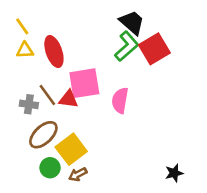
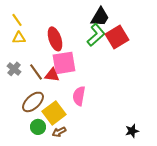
black trapezoid: (132, 22) -> (100, 17), turned 80
red ellipse: (54, 52) -> (55, 39), moved
pink semicircle: (120, 100) -> (79, 96), moved
gray cross: (29, 104) -> (14, 69), moved, turned 32

